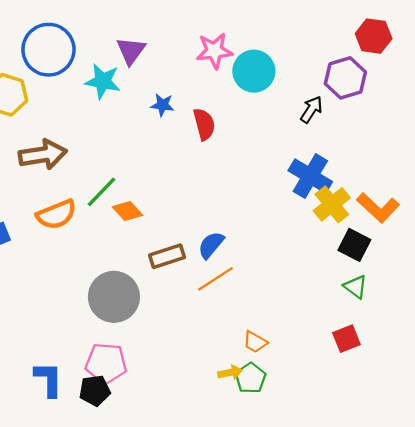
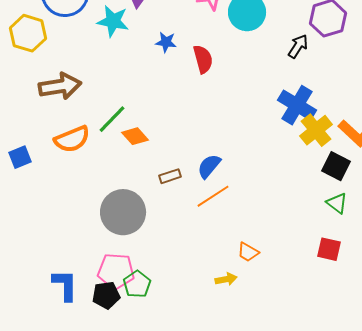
brown rectangle: (167, 256) -> (170, 176), size x0.7
red square: (346, 339) -> (329, 249), turned 35
green pentagon: (251, 378) -> (137, 284), moved

